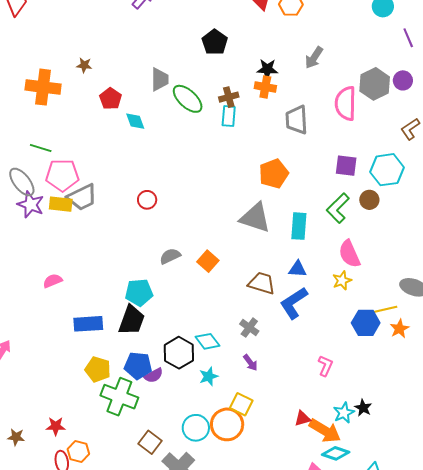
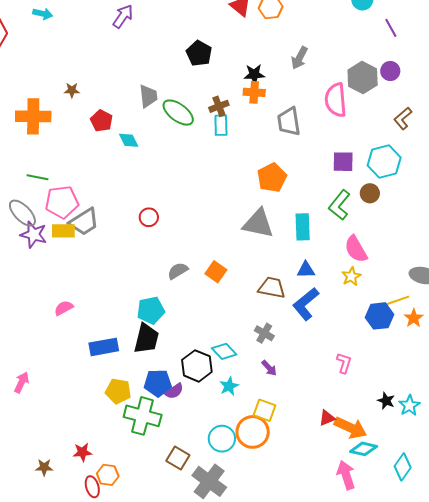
cyan star: (344, 413) -> (409, 405), moved

